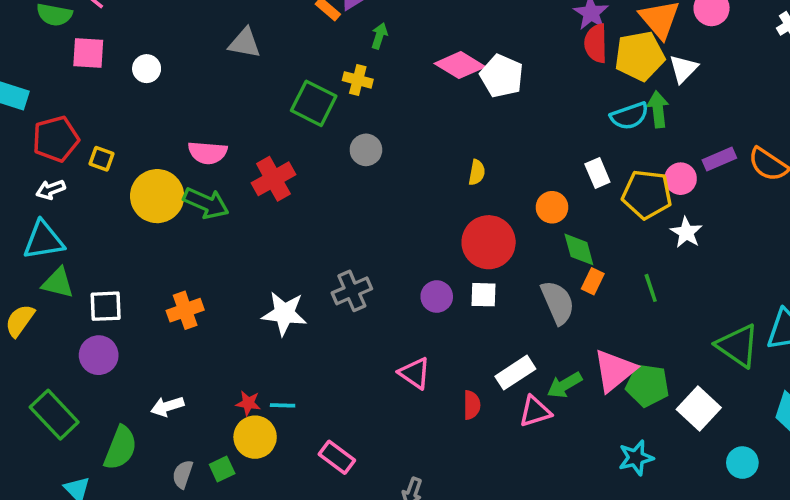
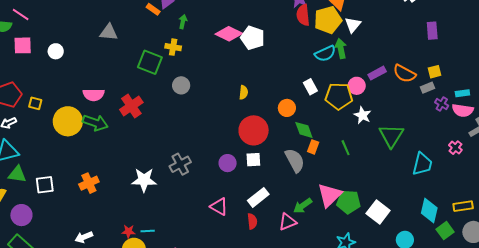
green triangle: (738, 346) -> (391, 136), moved, turned 32
purple circle: (99, 355) -> (21, 215), moved
white rectangle: (515, 373) -> (258, 197), moved

